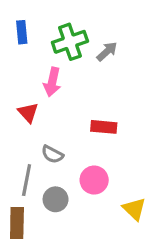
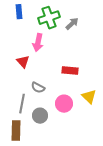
yellow triangle: (134, 209) -> (89, 97), moved

